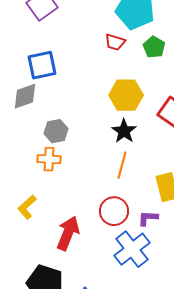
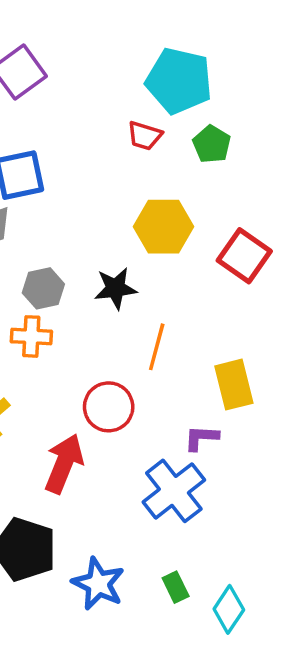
black star: (124, 131) -> (115, 288), moved, turned 30
red circle: (114, 211) -> (109, 407), moved

